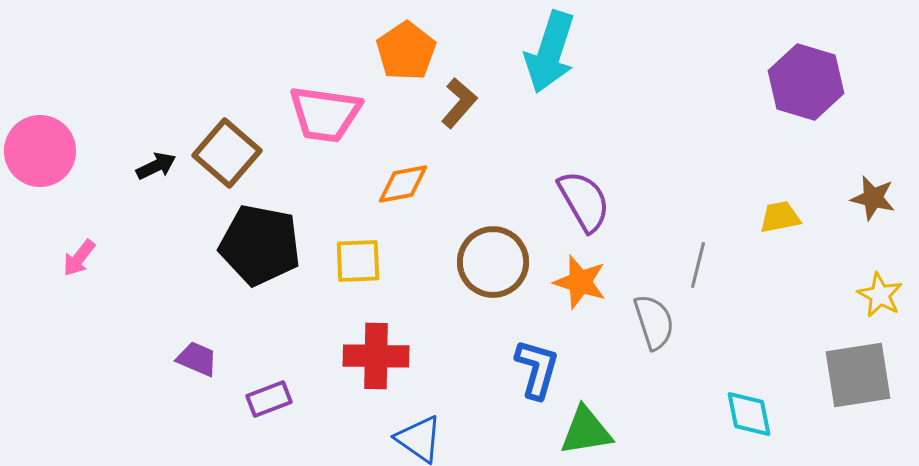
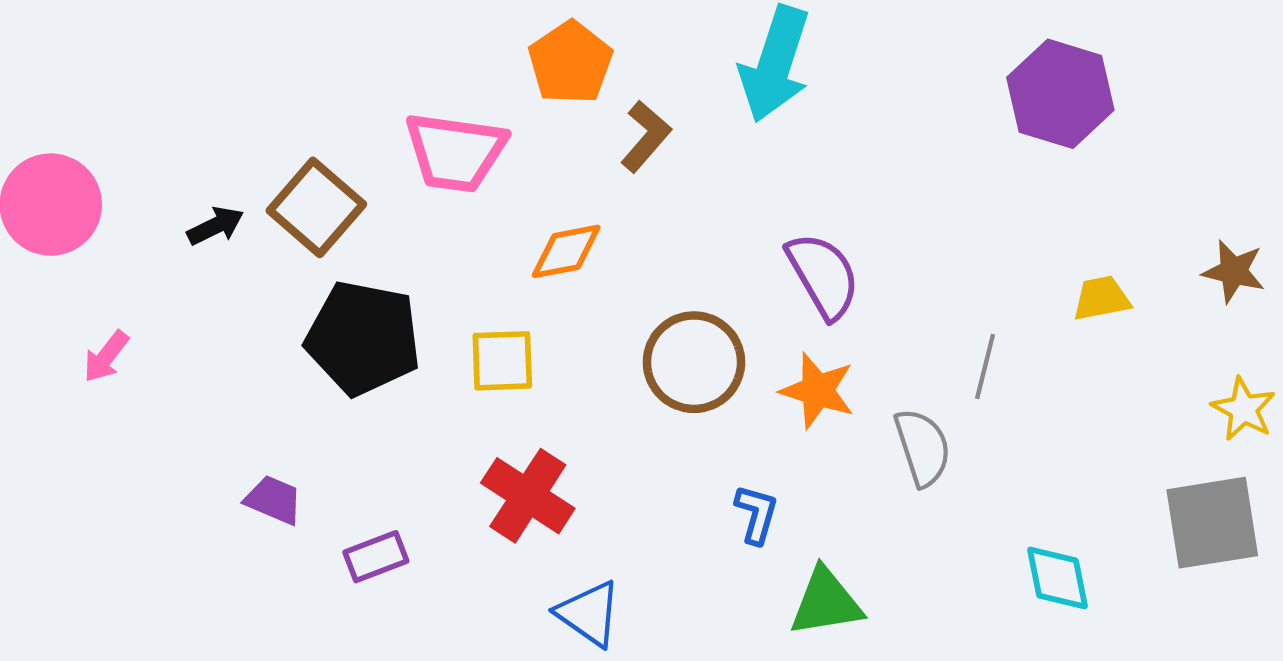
purple hexagon: (806, 82) -> (1060, 94), moved
red cross: (376, 356) -> (528, 496), turned 32
blue L-shape: (537, 369) -> (756, 514), size x0.7

